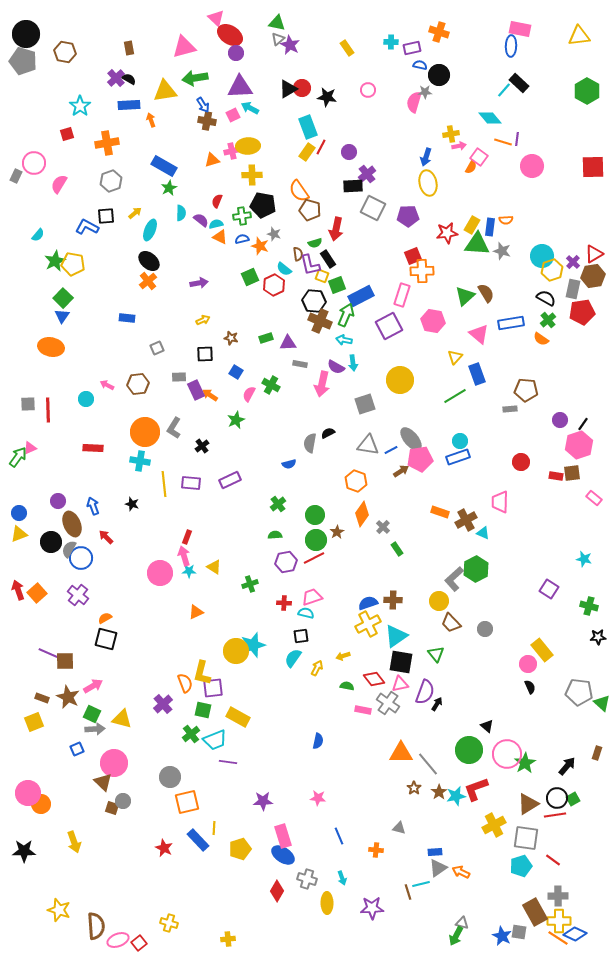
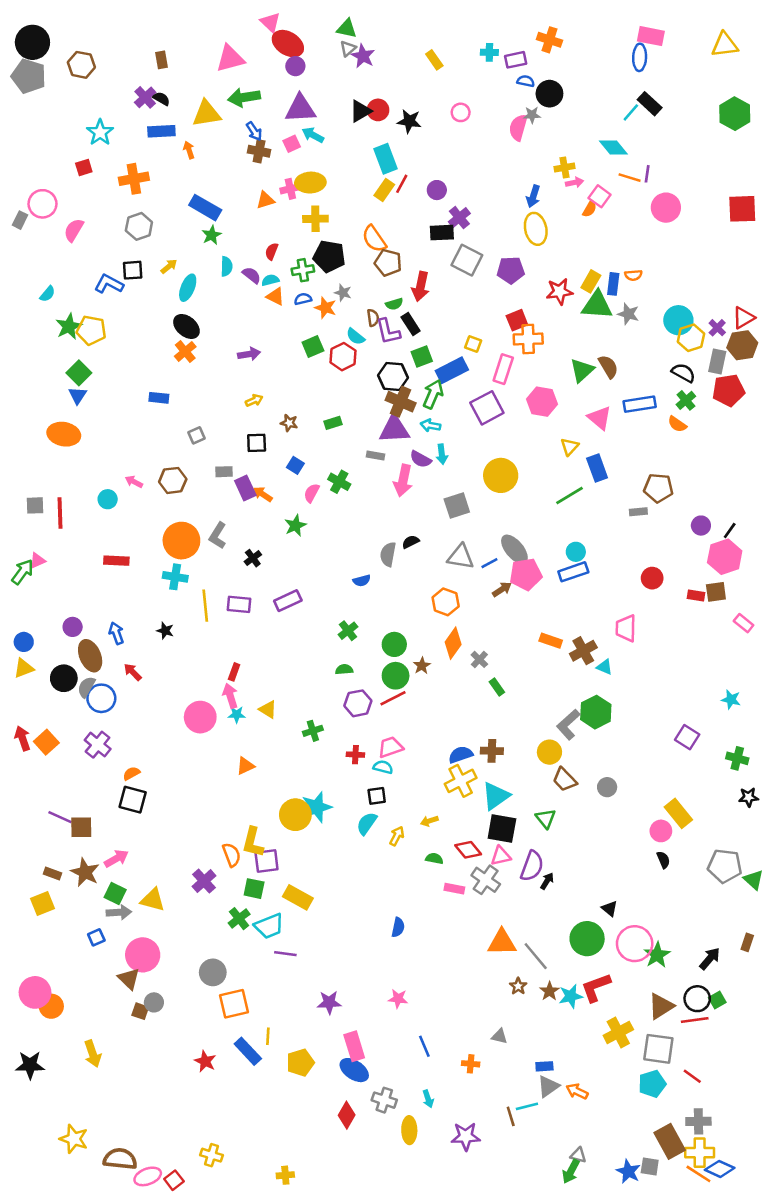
yellow square: (322, 276) -> (473, 344), moved
purple triangle: (288, 343) -> (394, 429), moved, size x1.5
brown semicircle: (96, 926) -> (120, 1159), turned -80

